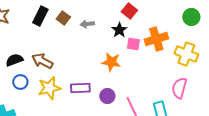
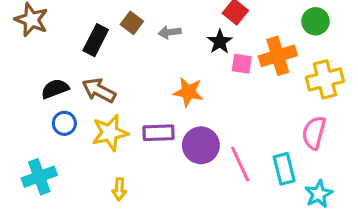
black rectangle: (40, 16) -> (96, 40), moved
green circle: (191, 17) -> (315, 21), moved
yellow cross: (186, 54) -> (325, 79), turned -35
orange star: (111, 62) -> (188, 92), moved
purple circle: (107, 96) -> (201, 145), size x1.5

